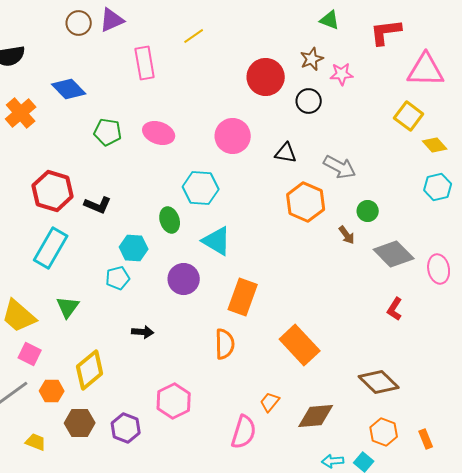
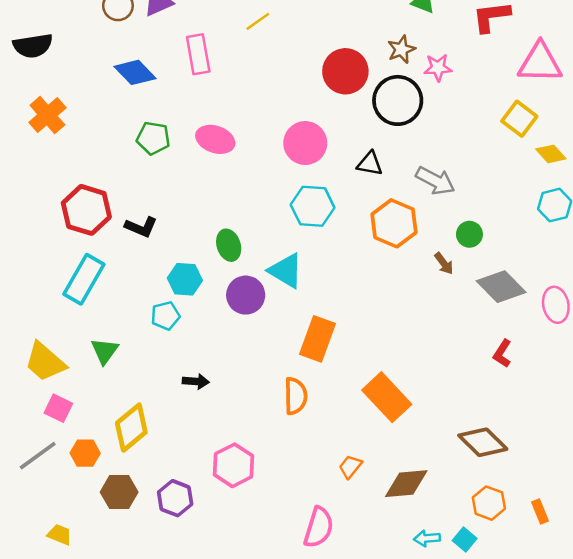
blue diamond: (69, 89) -> (135, 72), moved
black circle: (309, 101) -> (398, 100), size x1.6
cyan hexagon: (201, 188) -> (313, 206), moved
purple circle: (184, 279) -> (246, 295), moved
pink semicircle: (244, 432) -> (319, 527), moved
yellow trapezoid: (36, 442) -> (60, 535), moved

